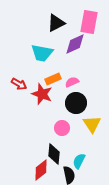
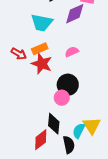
orange rectangle: (53, 79) -> (40, 49), moved
black circle: (76, 103) -> (68, 85), moved
yellow triangle: (92, 124) -> (92, 126), moved

